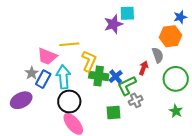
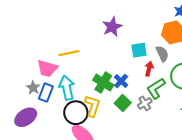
cyan square: (127, 13) -> (139, 50), moved
yellow L-shape: (89, 61) -> (92, 106), moved
green cross: (99, 76) -> (103, 83), turned 30
green L-shape: (127, 86) -> (156, 88), moved
green square: (113, 112) -> (123, 103), moved, turned -35

